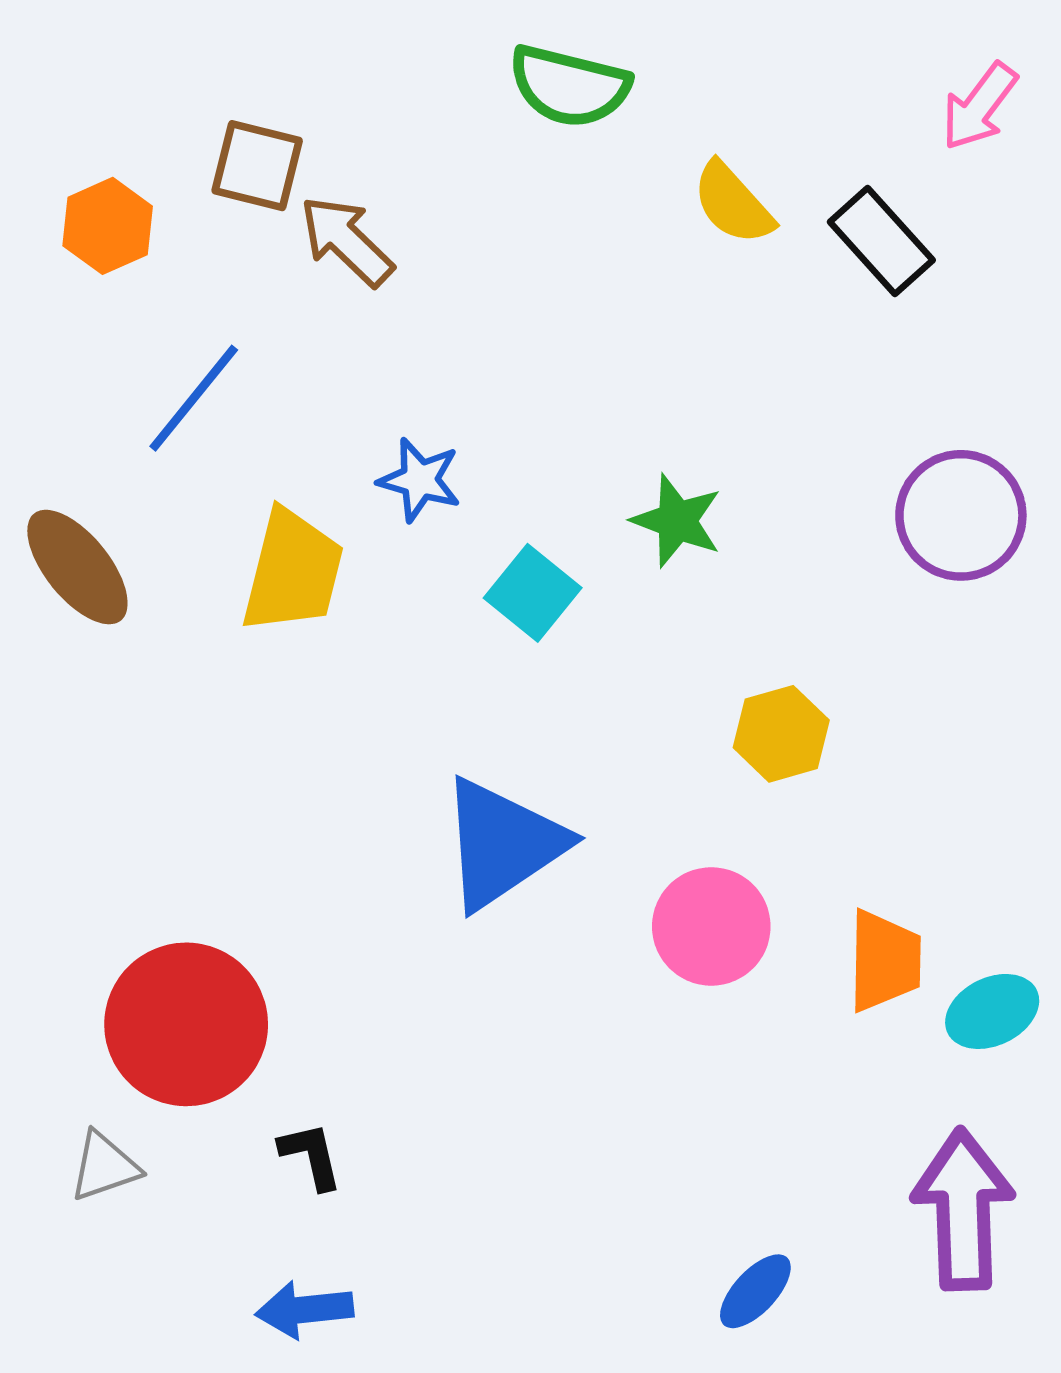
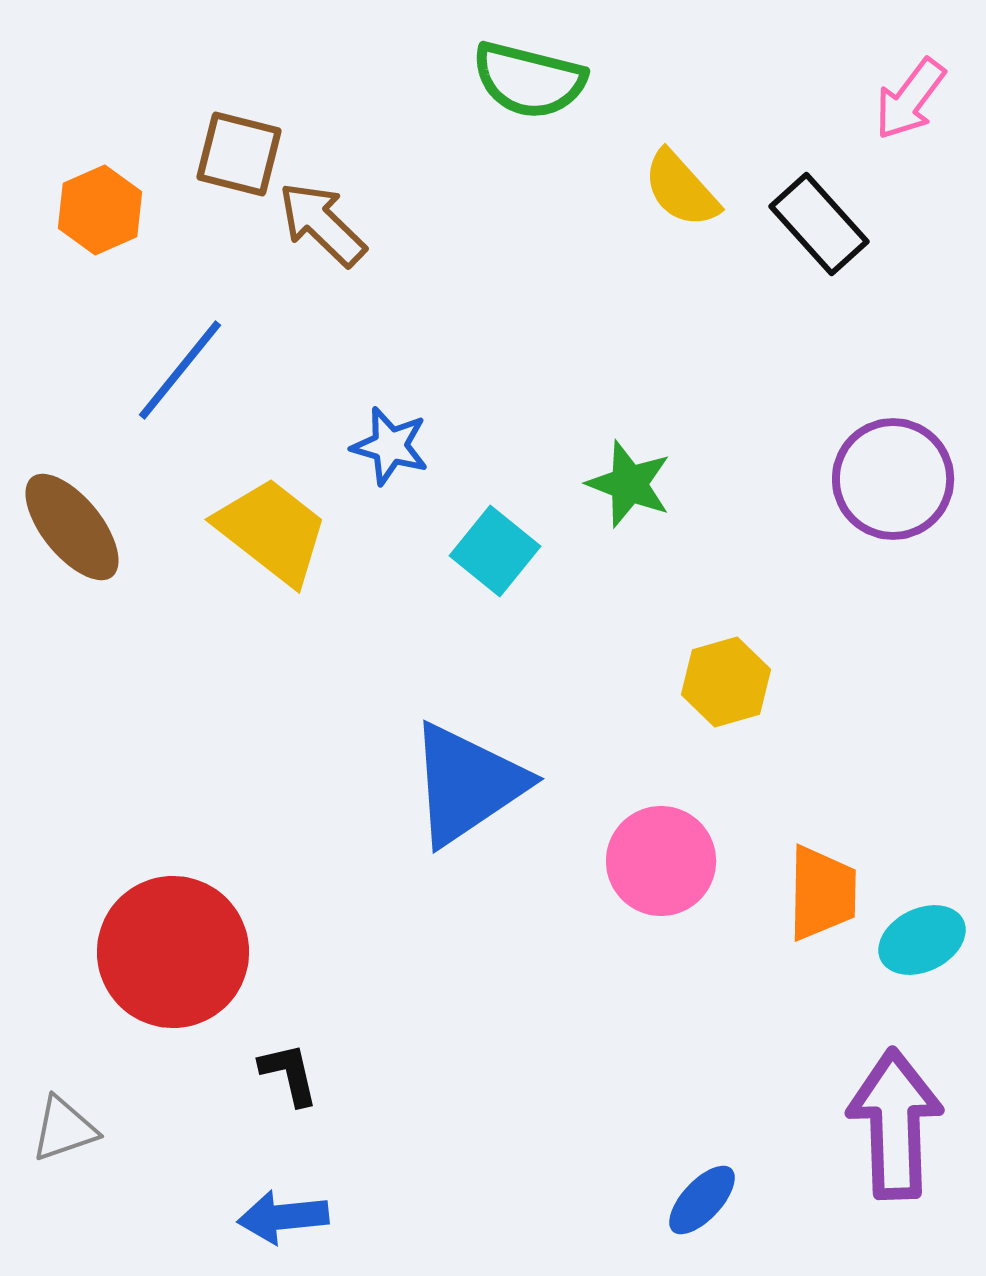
yellow trapezoid: (293, 571) -> (272, 531), turned -66
gray triangle: (104, 1166) -> (64, 1129), moved

